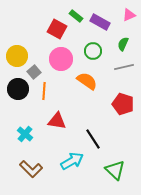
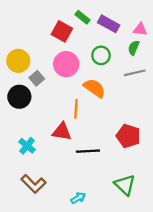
pink triangle: (129, 15) -> (140, 29), moved, turned 32
orange line: (44, 91) -> (76, 109), moved
red pentagon: (123, 104) -> (128, 136), moved
black line: (93, 139) -> (88, 151), moved, turned -60
cyan arrow: (72, 161) -> (78, 198), moved, size x0.6

